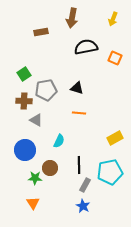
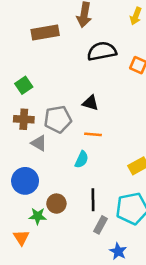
brown rectangle: (41, 32) -> (45, 32), size x1.5
gray pentagon: (46, 90) -> (58, 119), moved
cyan semicircle: (59, 141) -> (82, 159), moved
orange triangle: (33, 203) -> (21, 237), moved
blue star: (83, 206) -> (118, 251), moved

